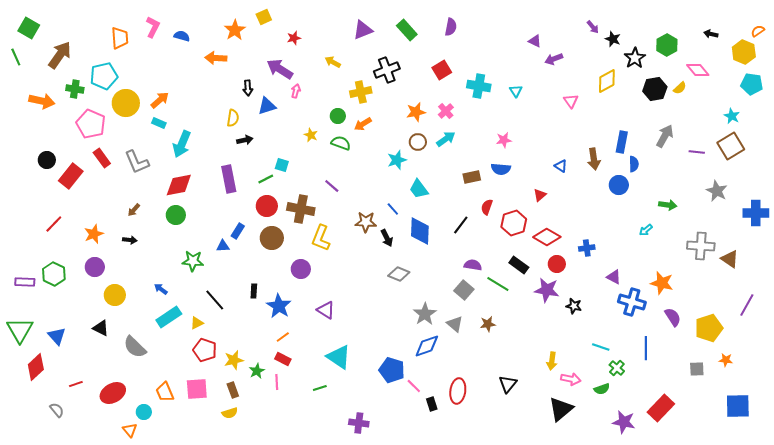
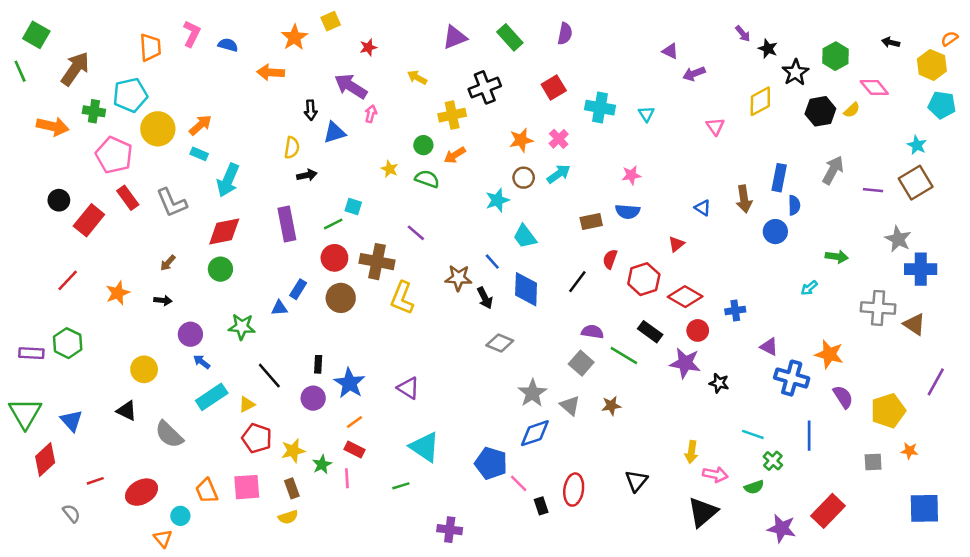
blue cross: (756, 213) -> (921, 269), moved
purple circle: (95, 267) -> (190, 334), moved
purple circle: (301, 269) -> (313, 398), moved

